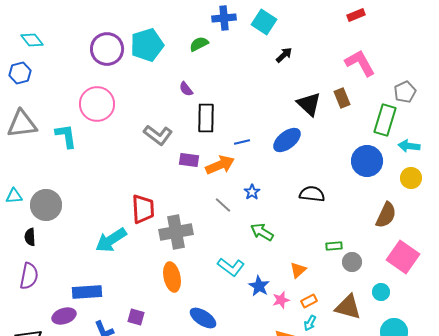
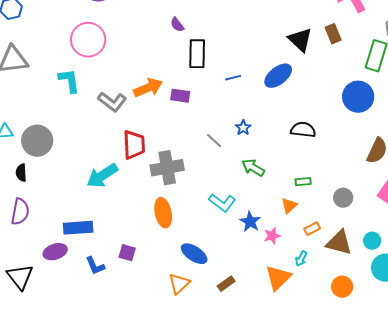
gray L-shape: (158, 135) -> (112, 102), moved
cyan L-shape: (66, 136) -> (69, 81), moved
orange arrow: (220, 165) -> (148, 88), moved
green rectangle: (334, 246) -> (303, 182), moved
cyan circle: (381, 292) -> (372, 241), moved
orange rectangle: (309, 301) -> (312, 229), moved

